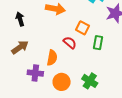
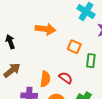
red semicircle: (70, 43) -> (66, 78), moved

